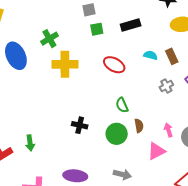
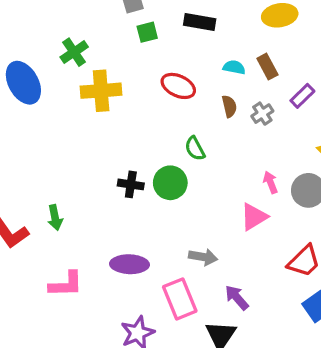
black rectangle: (131, 25) -> (200, 22), turned 30
brown semicircle: (139, 126) -> (229, 106), moved
green circle: (117, 134) -> (170, 183), moved

